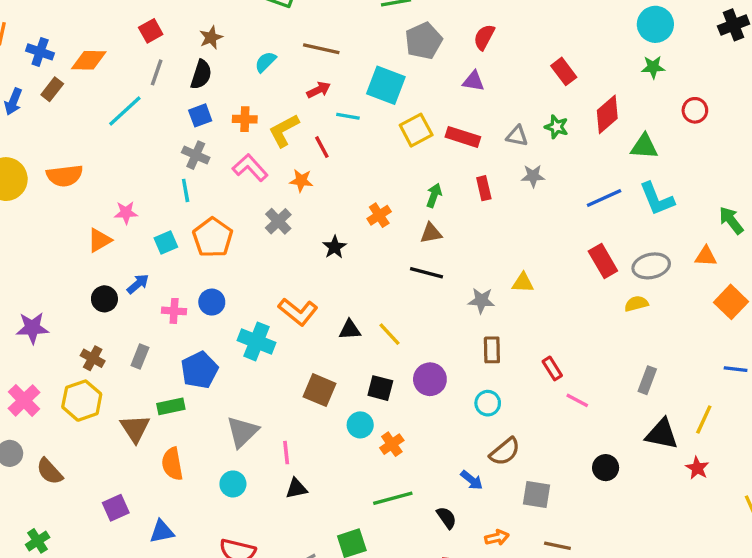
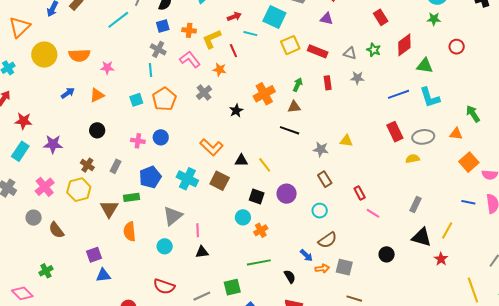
pink star: (126, 213) -> (107, 68), moved
orange cross: (379, 215) -> (264, 94), size x1.5
blue arrow: (138, 284) -> (68, 93), moved
cyan cross: (257, 341) -> (187, 179), moved
brown rectangle: (492, 350) -> (325, 179), turned -35
brown square: (320, 390) -> (220, 181), moved
blue triangle: (162, 532) -> (103, 275), moved
orange arrow: (497, 538) -> (322, 268), moved

